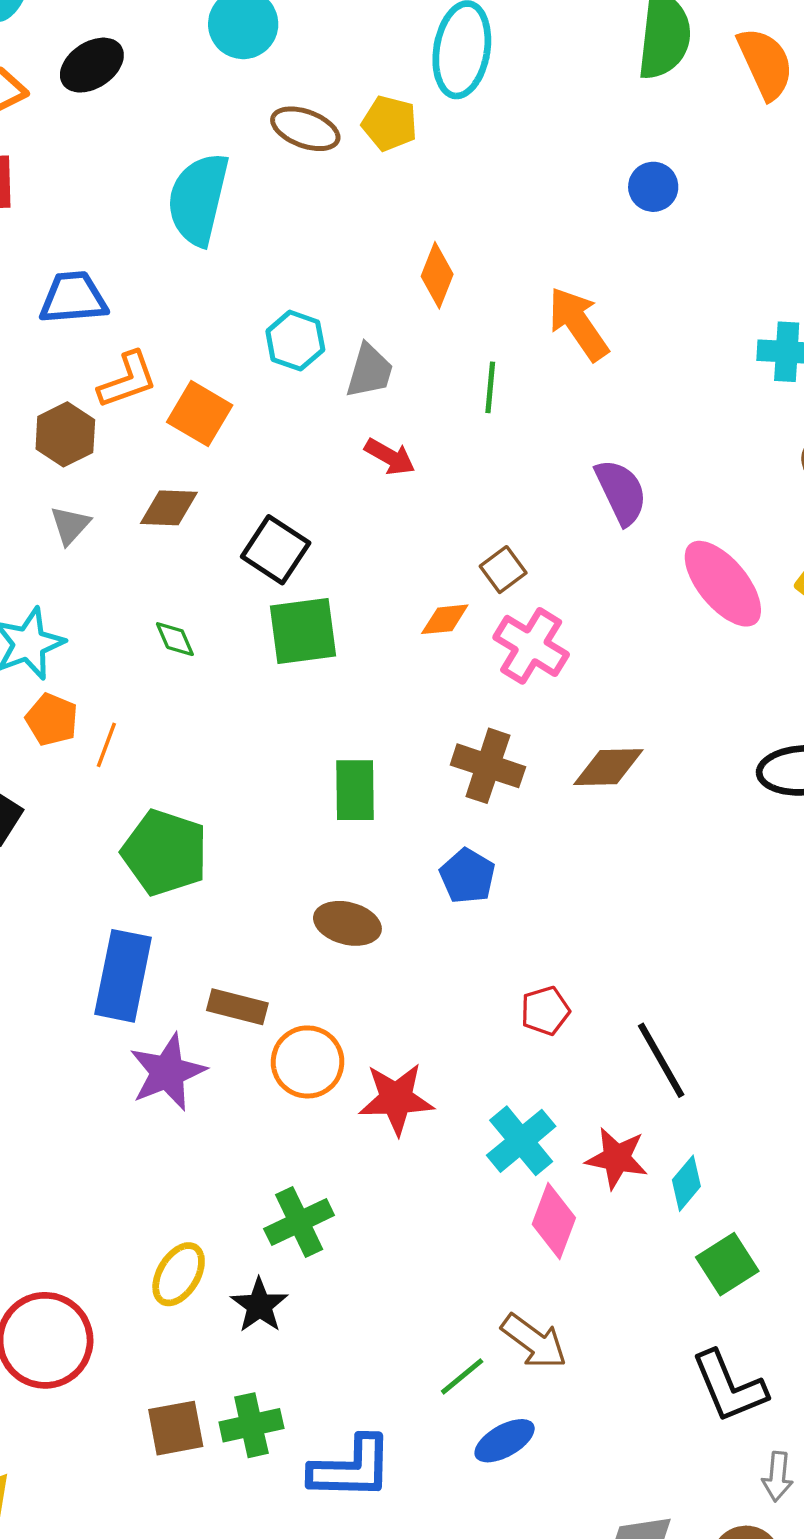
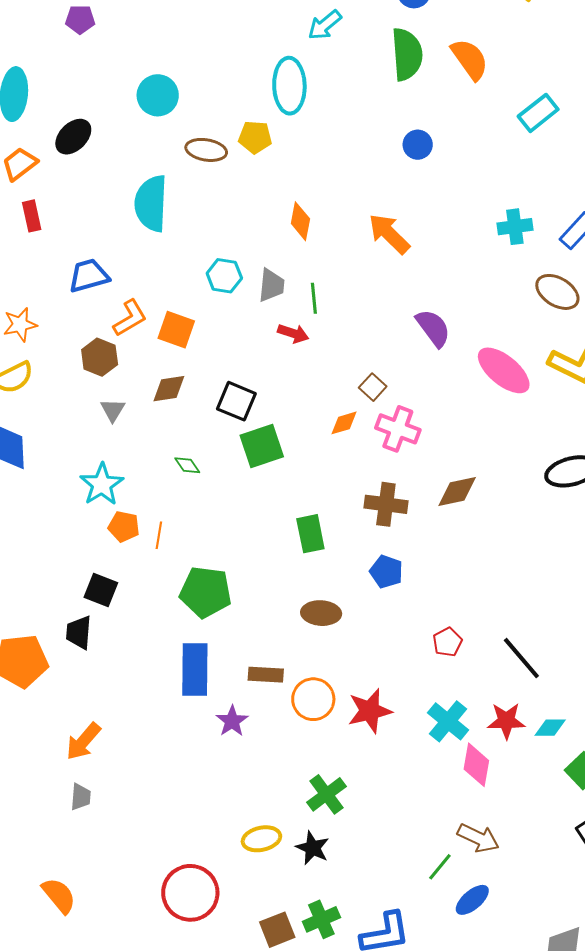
green line: (490, 387) -> (314, 298), moved
purple star: (168, 1072) -> (232, 721), size x0.7
cyan diamond: (686, 1183) -> (550, 728), turned 60
yellow ellipse: (179, 1274) -> (261, 839), turned 57

